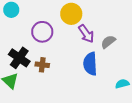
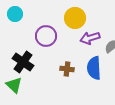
purple arrow: (86, 34) -> (90, 38), turned 108
brown cross: (42, 65) -> (67, 69), moved

